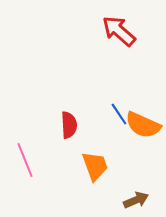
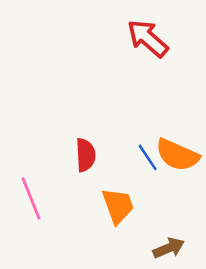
blue line: (119, 114) -> (148, 157), moved

